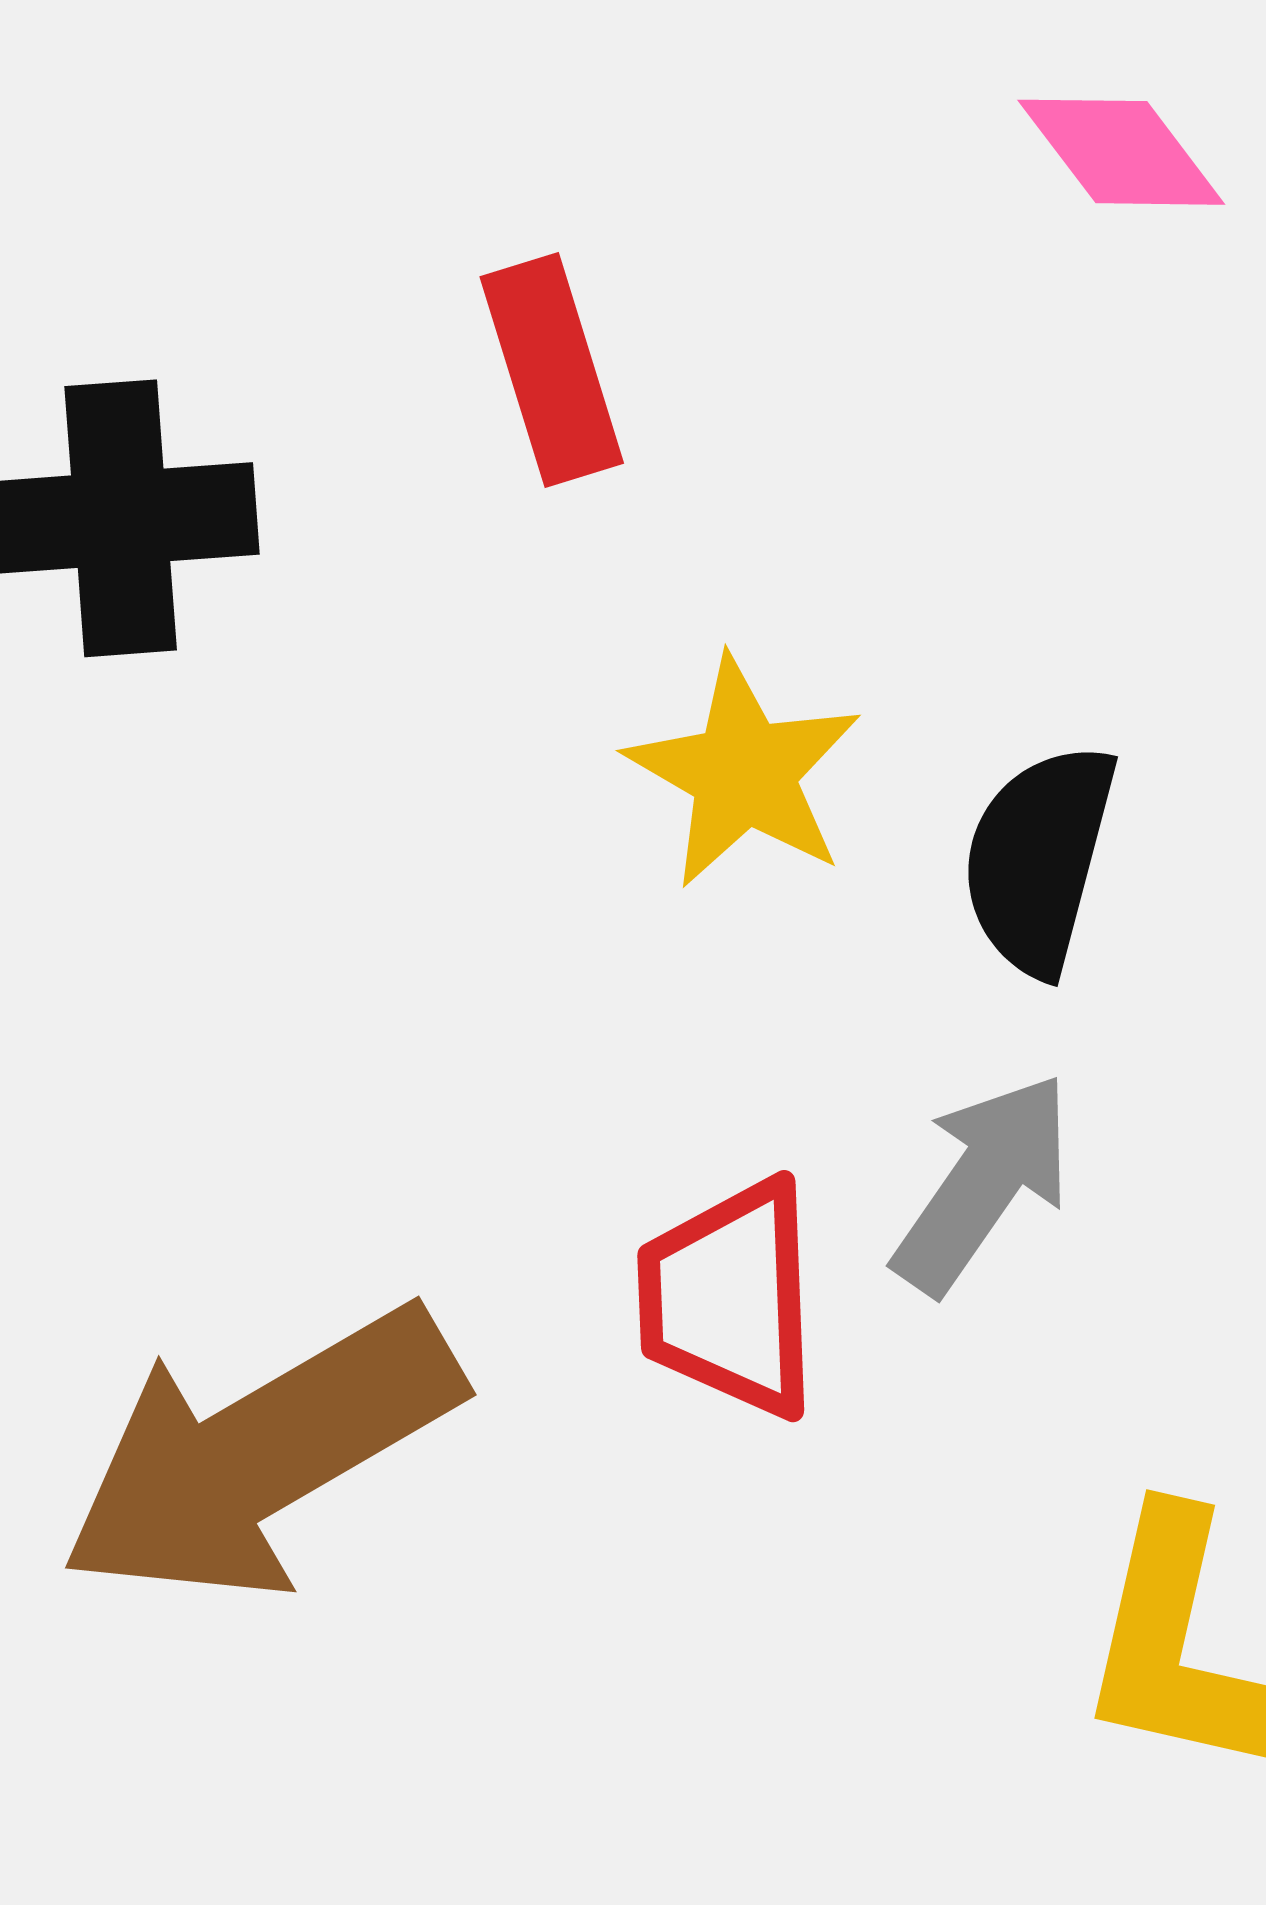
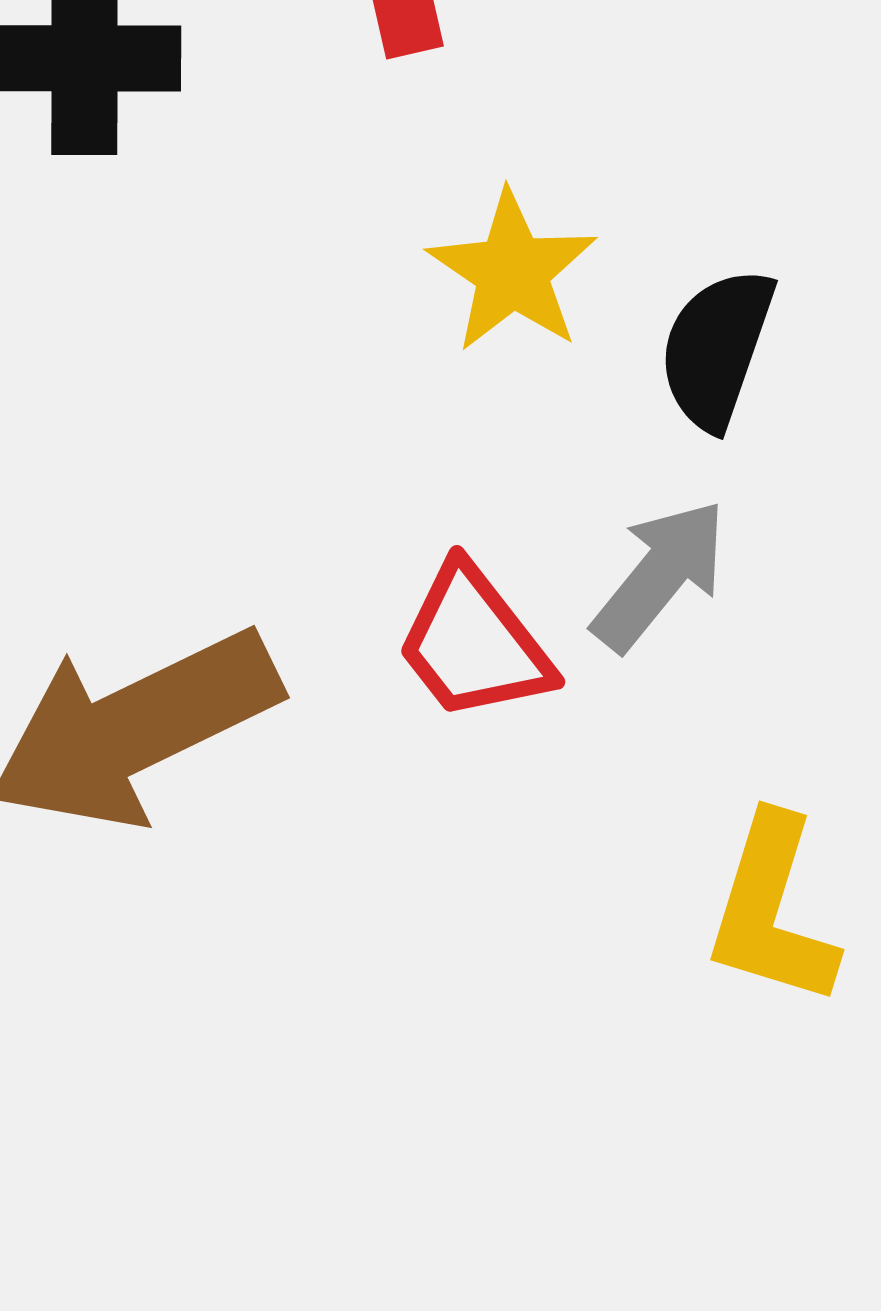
red trapezoid: (729, 1298) -> (474, 643), turned -40

